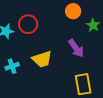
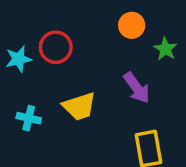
cyan cross: (12, 66) -> (29, 118), turned 32

